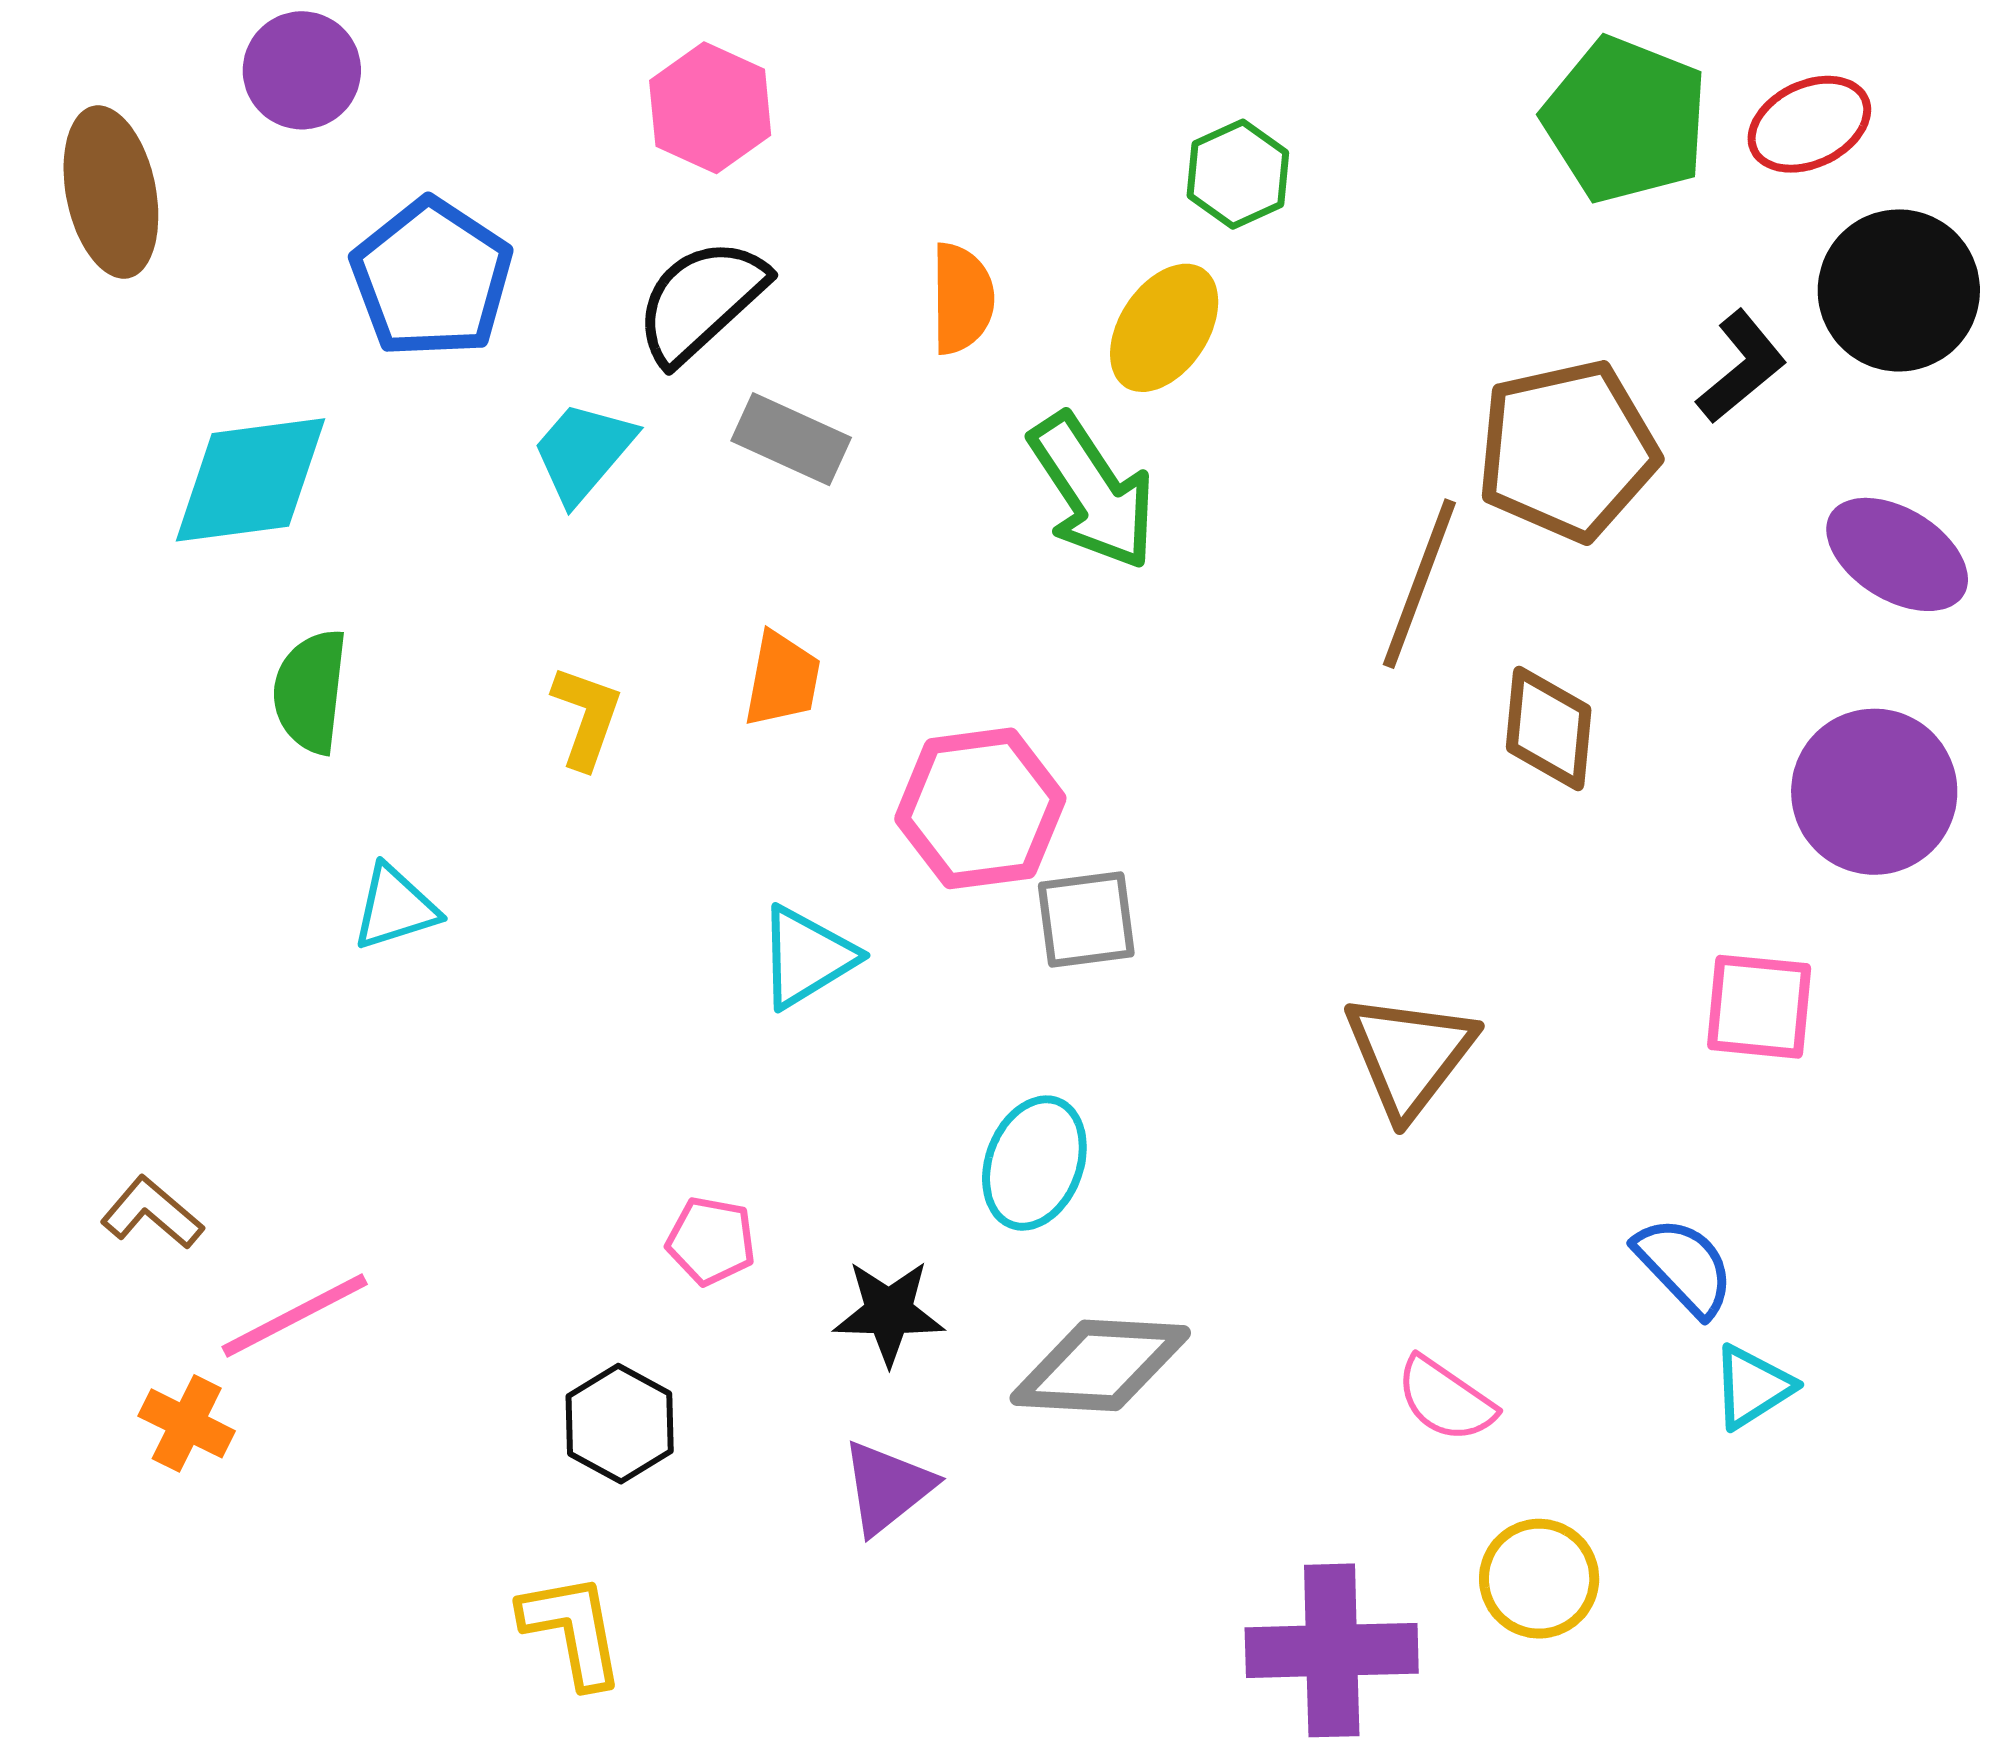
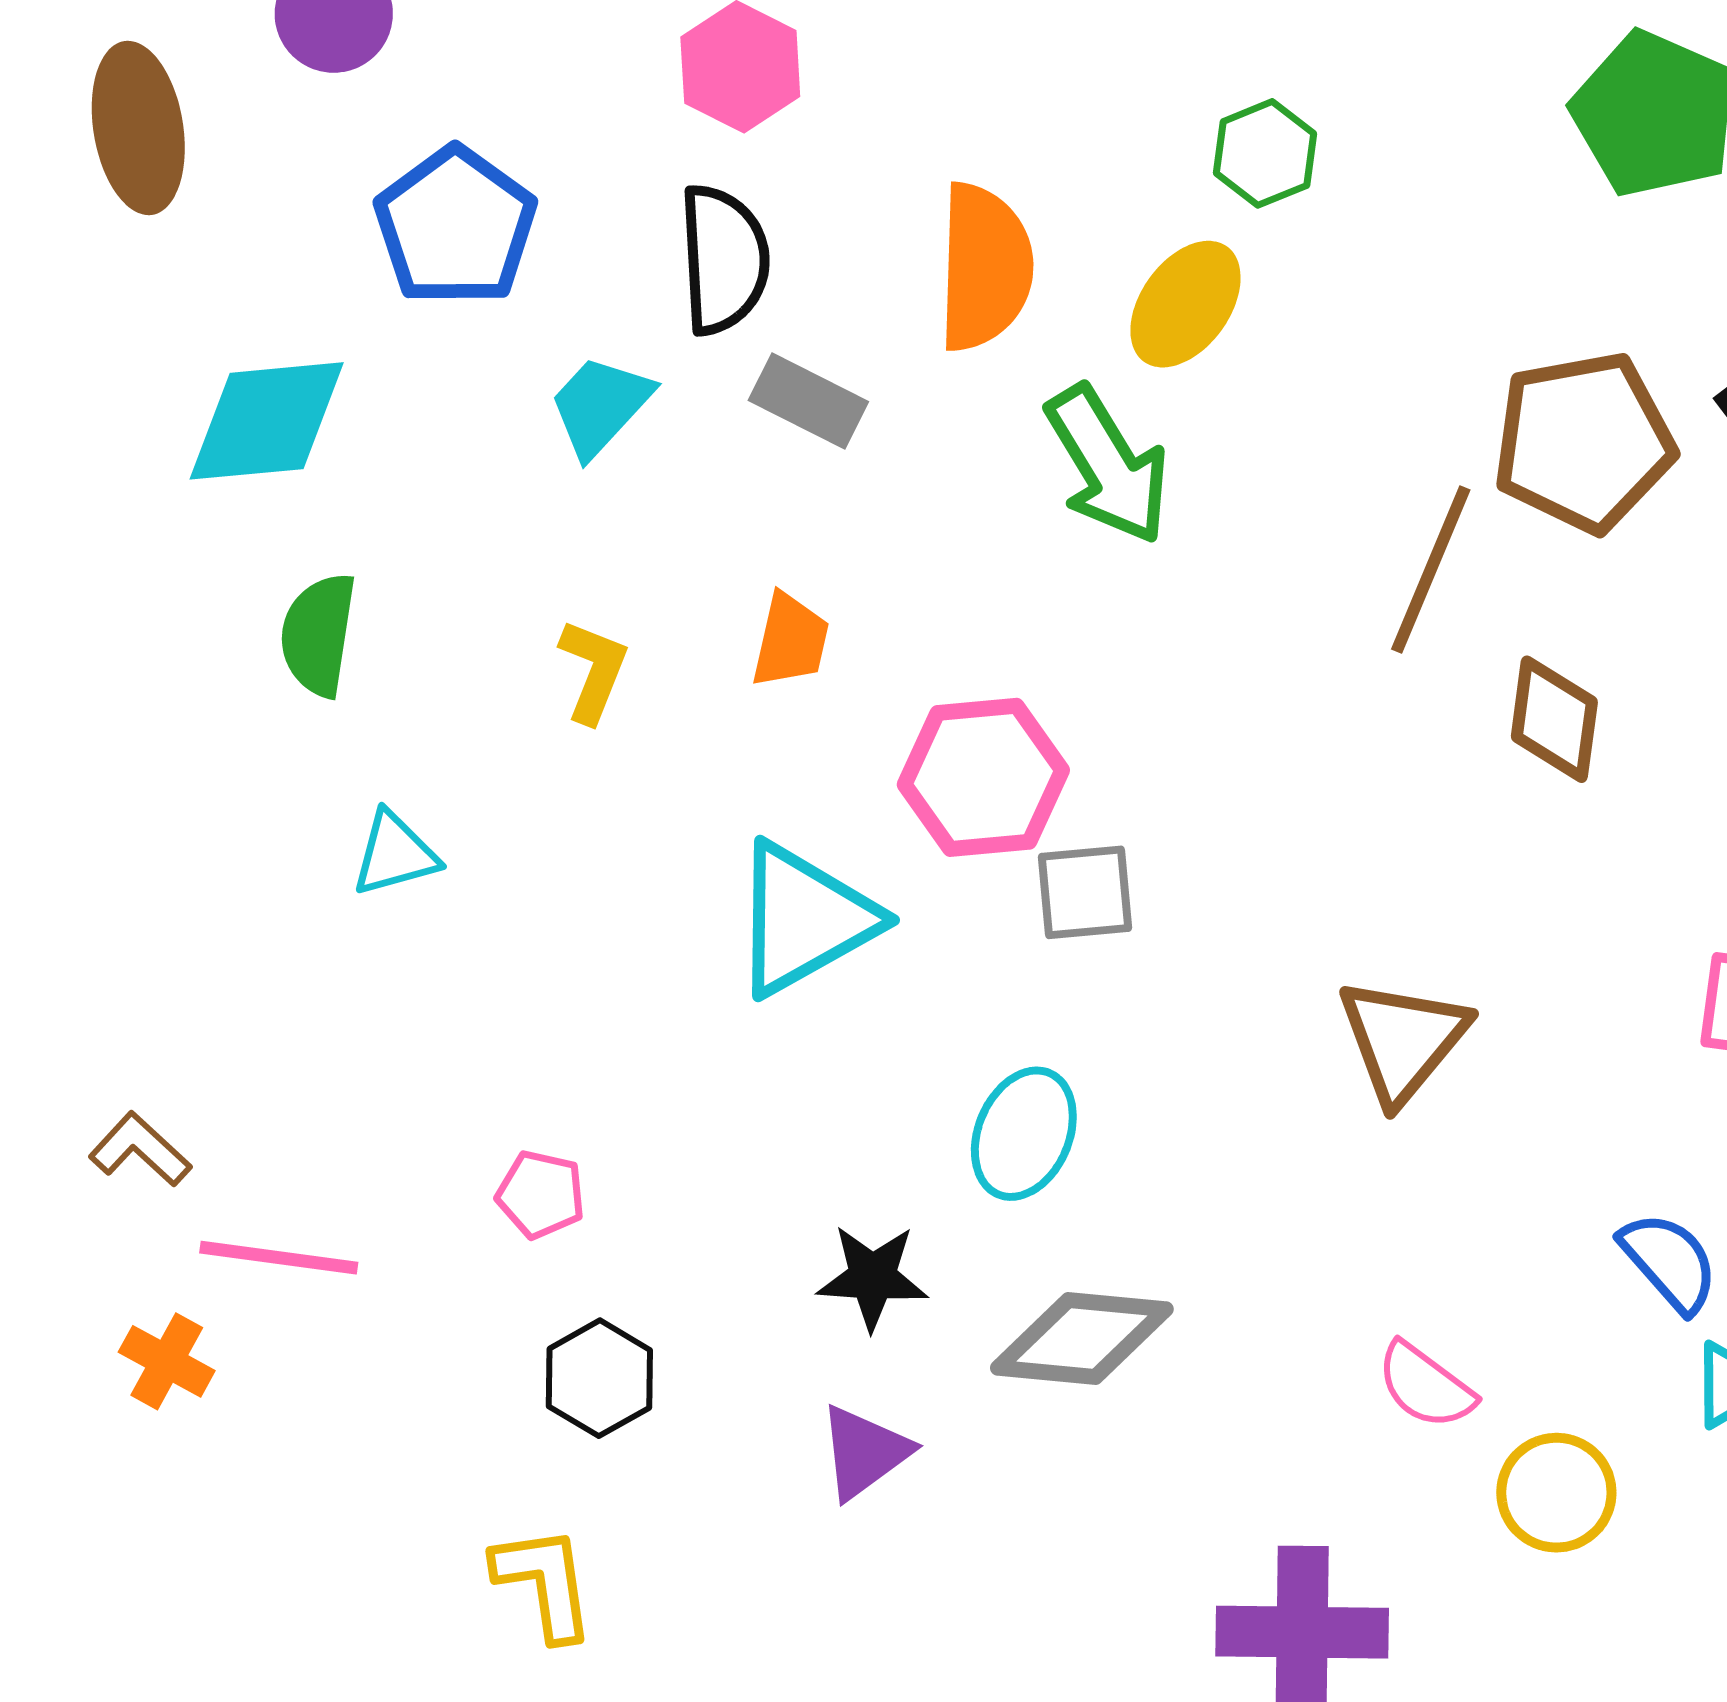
orange semicircle: (962, 299) -> (985, 267), size x1.5
black semicircle: (701, 301) -> (724, 259), turned 127
cyan triangle: (807, 957) -> (804, 919), size x1.5
pink pentagon: (711, 1241) -> (541, 1194), moved
pink line: (295, 1315) -> (279, 1258), turned 33
yellow circle: (1539, 1579) -> (1556, 1493), moved

